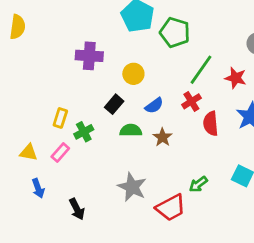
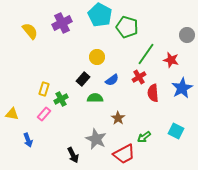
yellow semicircle: (18, 27) -> (30, 31), moved, turned -48
purple cross: (89, 56) -> (62, 23), moved, turned -30
brown star: (162, 137) -> (118, 118), moved
yellow triangle: (29, 152) -> (12, 114), moved
black arrow: (77, 209) -> (73, 155), moved

